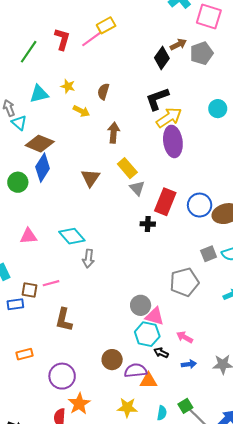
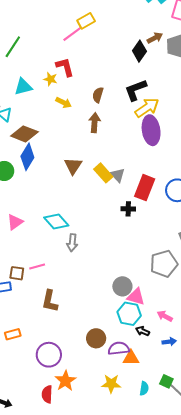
red L-shape: (62, 39) -> (65, 67), moved, turned -30
brown semicircle: (103, 91) -> (98, 95), moved
yellow rectangle: (127, 168) -> (103, 173), moved
pink triangle: (28, 236) -> (15, 222), turned -30
green square: (185, 406) -> (166, 381), turned -32

